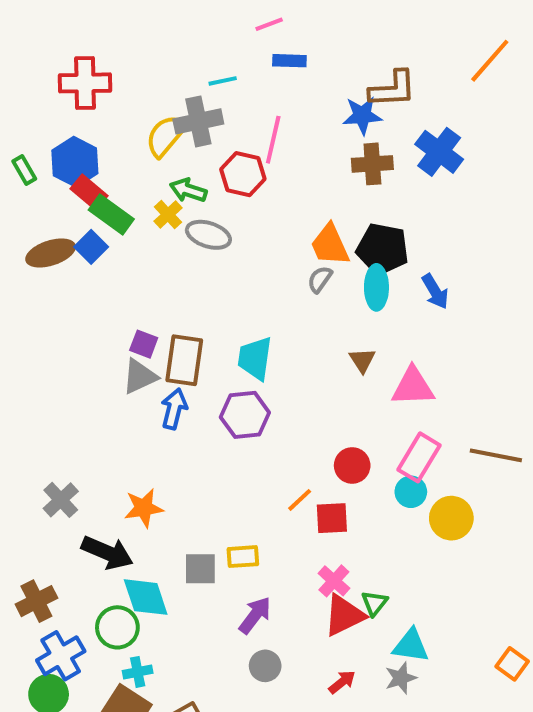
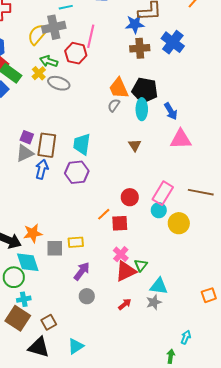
pink triangle: (413, 387) -> (181, 139), moved
orange star: (144, 508) -> (33, 233), moved
orange square: (512, 664) -> (209, 295), turned 35

